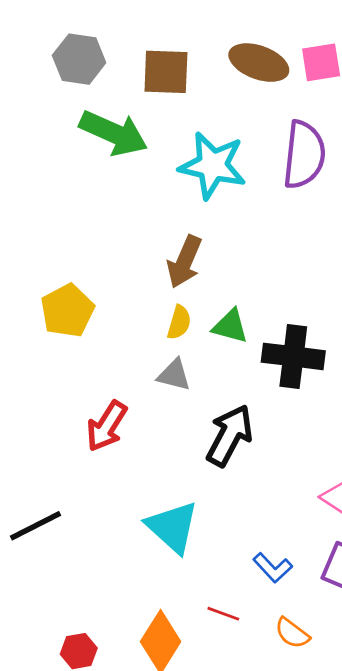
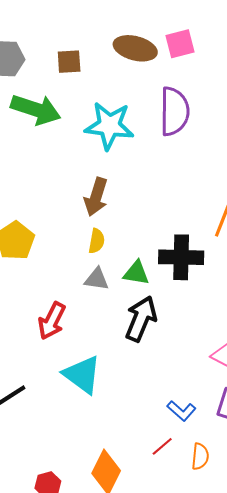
brown square: (166, 72) -> (69, 62), size x0.7
green triangle: (230, 326) -> (136, 273), moved
cyan triangle: (172, 527) -> (82, 375), moved
red line: (223, 614) -> (162, 446), moved, turned -55
orange semicircle: (292, 633) -> (200, 456), turned -116

